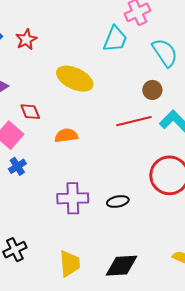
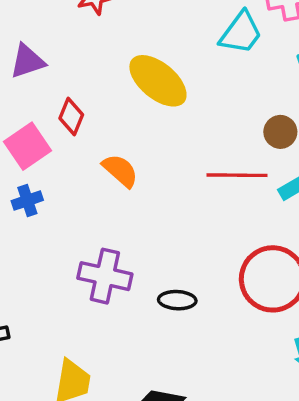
red diamond: (30, 112) -> (71, 116), turned 30
orange semicircle: (66, 136) -> (120, 171), turned 35

